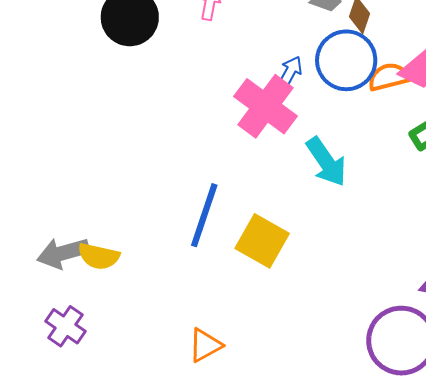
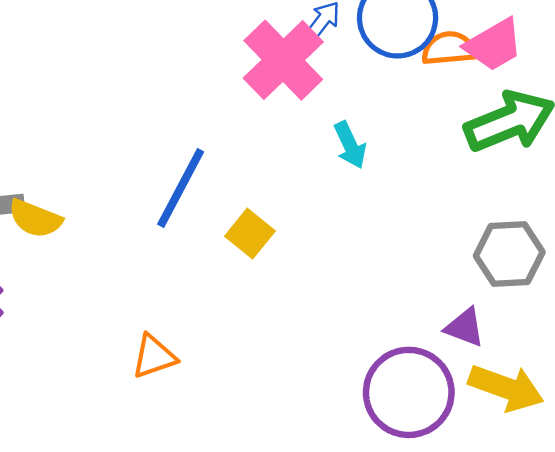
cyan arrow: (326, 162) -> (350, 145), size x0.7
yellow square: (262, 241) -> (250, 234), size x0.7

